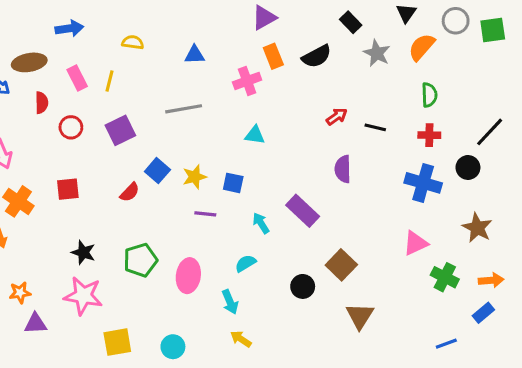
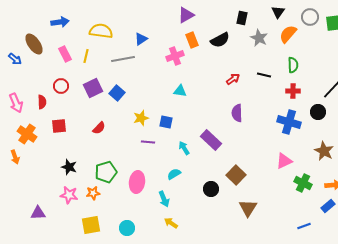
black rectangle: (351, 22) -> (242, 18), turned 56
yellow semicircle: (133, 42) -> (101, 31), size x1.6
blue triangle: (195, 55) -> (141, 39), turned -32
brown ellipse: (29, 62) -> (34, 44), turned 65
red semicircle: (42, 103) -> (42, 102), moved
gray line: (184, 109) -> (123, 59), moved
black line: (375, 127) -> (264, 75), moved
blue square: (157, 171) -> (117, 93), moved
orange star: (20, 293) -> (93, 193), moved
pink star: (83, 296) -> (69, 195), size x0.7

